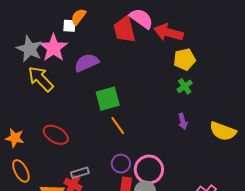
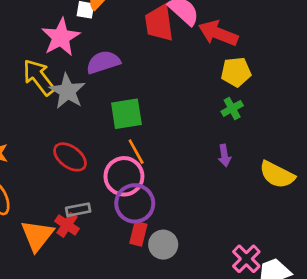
gray star: (30, 49) -> (67, 91), moved
red ellipse: (56, 135) -> (70, 157), moved
purple circle: (121, 164) -> (135, 203), size x1.5
pink circle: (149, 169) -> (124, 176), moved

